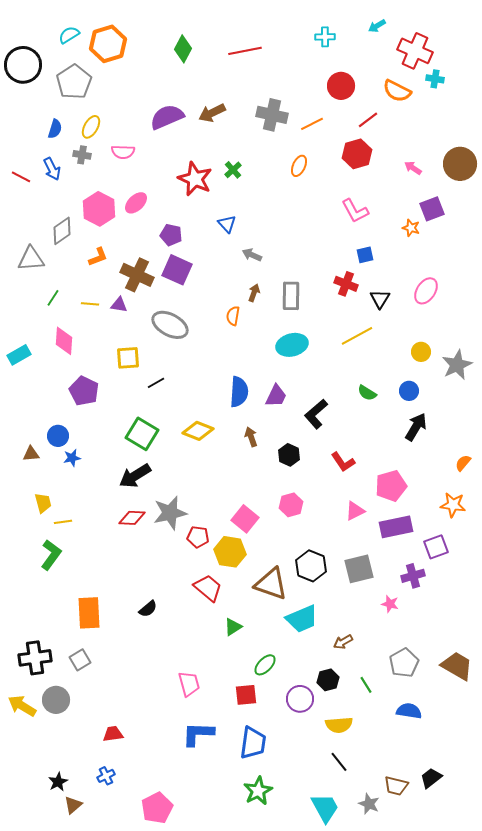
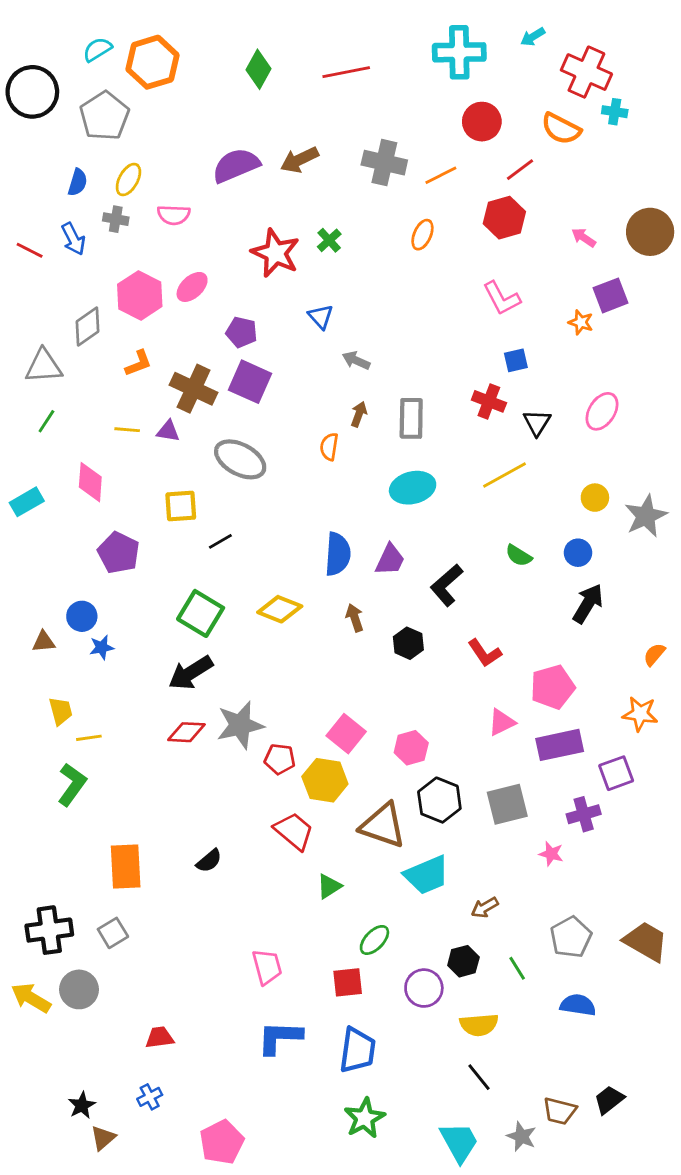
cyan cross: (325, 37) -> (459, 52), size x1.8
green line: (53, 298) -> (46, 421), moved
pink hexagon: (291, 505) -> (411, 748), moved

